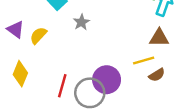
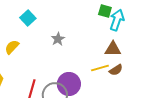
gray star: (81, 22) -> (58, 39), moved
brown semicircle: (157, 75) -> (116, 70), moved

